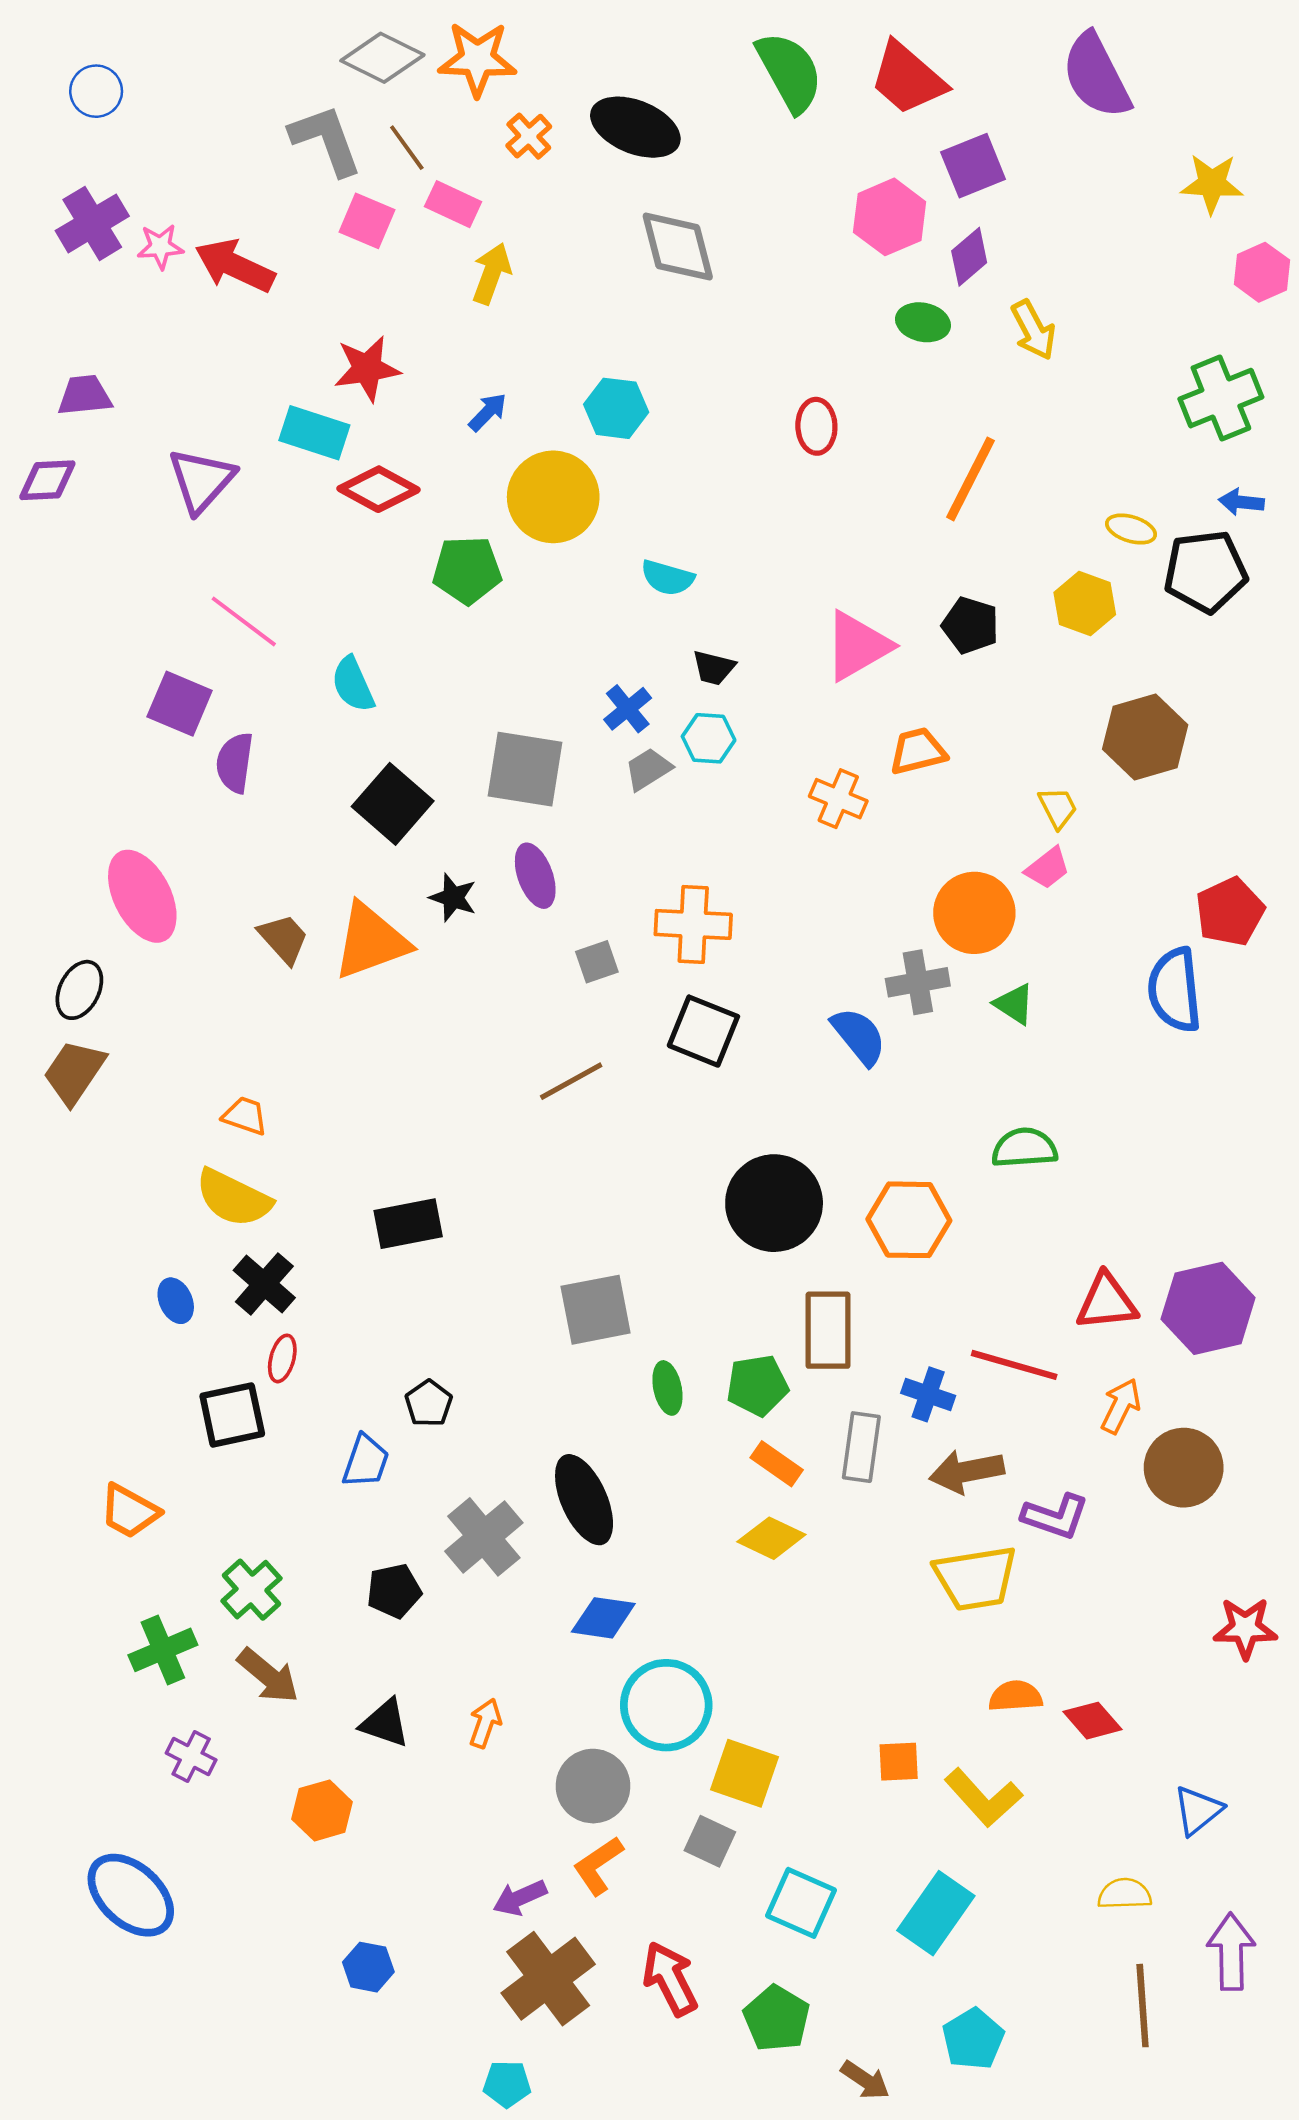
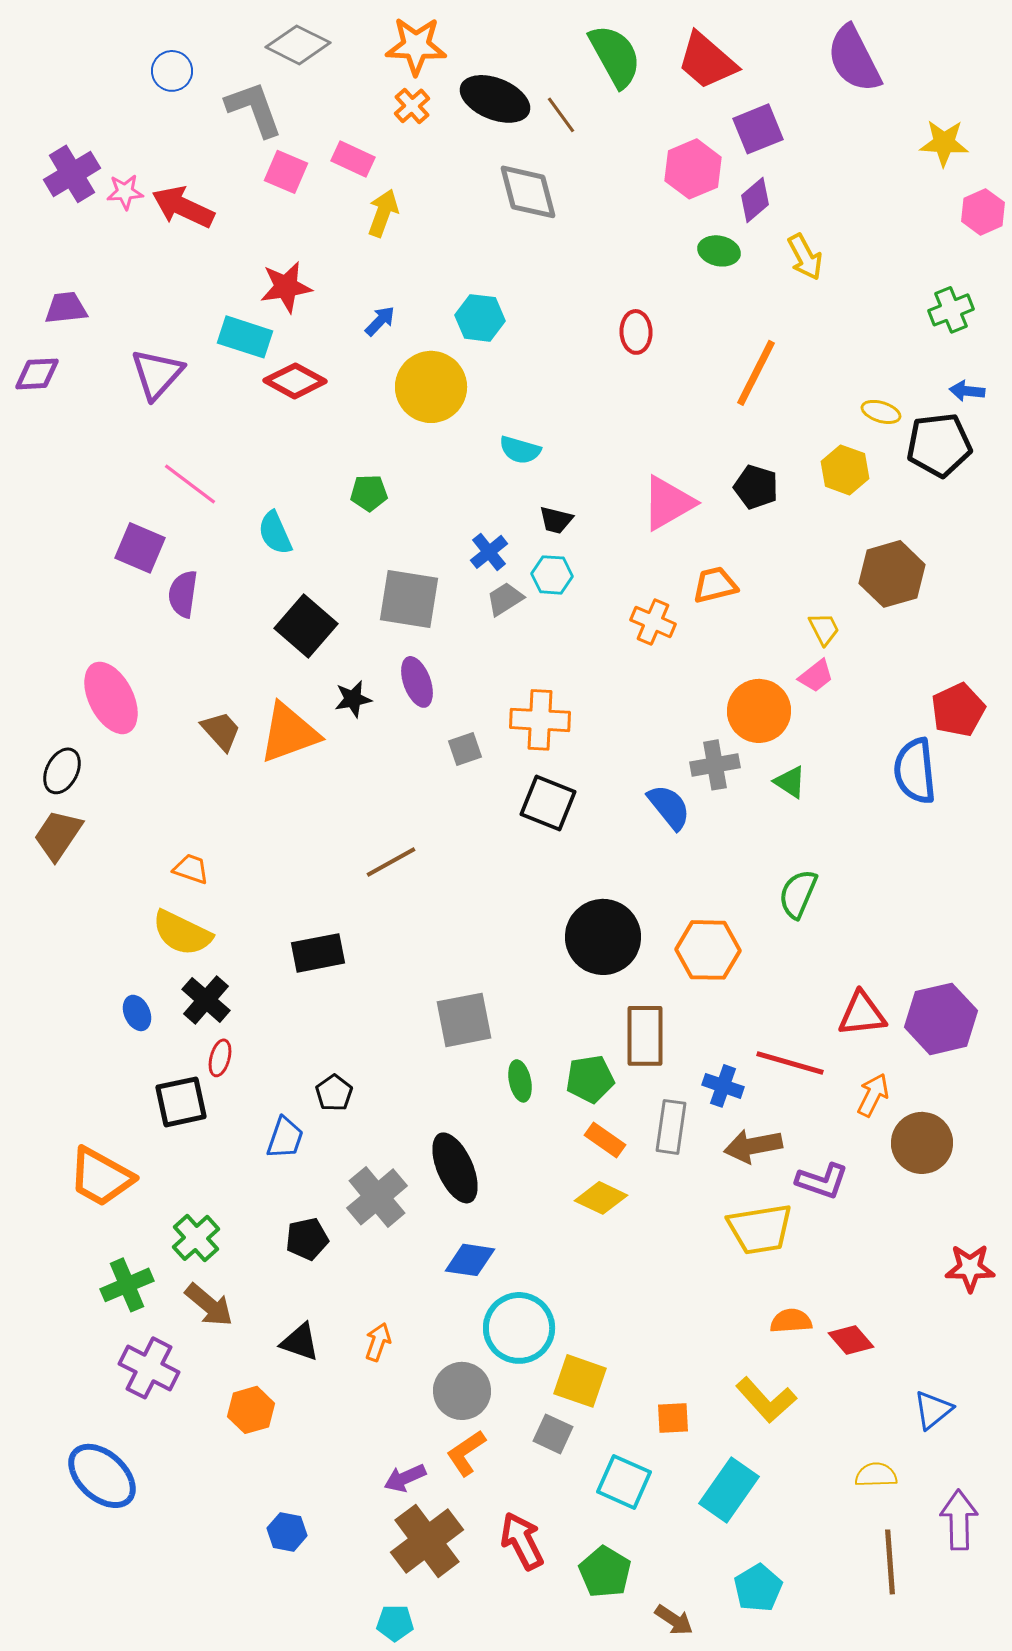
orange star: (477, 59) -> (416, 46), moved
blue circle: (96, 91) -> (172, 71), moved
brown line: (407, 148) -> (561, 115), moved
green cross: (1221, 398) -> (951, 310), size x0.7
green pentagon: (467, 570) -> (369, 493), moved, size x0.7
black star: (453, 898) -> (353, 699), turned -30
brown line: (571, 1081) -> (391, 862), moved
green semicircle: (1024, 1148) -> (798, 894), turned -63
orange trapezoid: (129, 1511) -> (101, 1177), size x1.4
purple cross: (191, 1757) -> (149, 1368), size x1.5
orange square: (899, 1762) -> (673, 1418), moved

